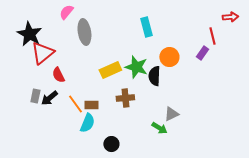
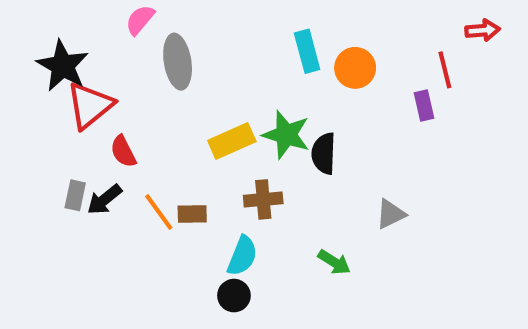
purple rectangle: (202, 53) -> (424, 105), turned -48
orange circle: (169, 57) -> (355, 68), moved
gray triangle: (171, 114) -> (391, 214), moved
cyan semicircle: (87, 123) -> (242, 256), moved

